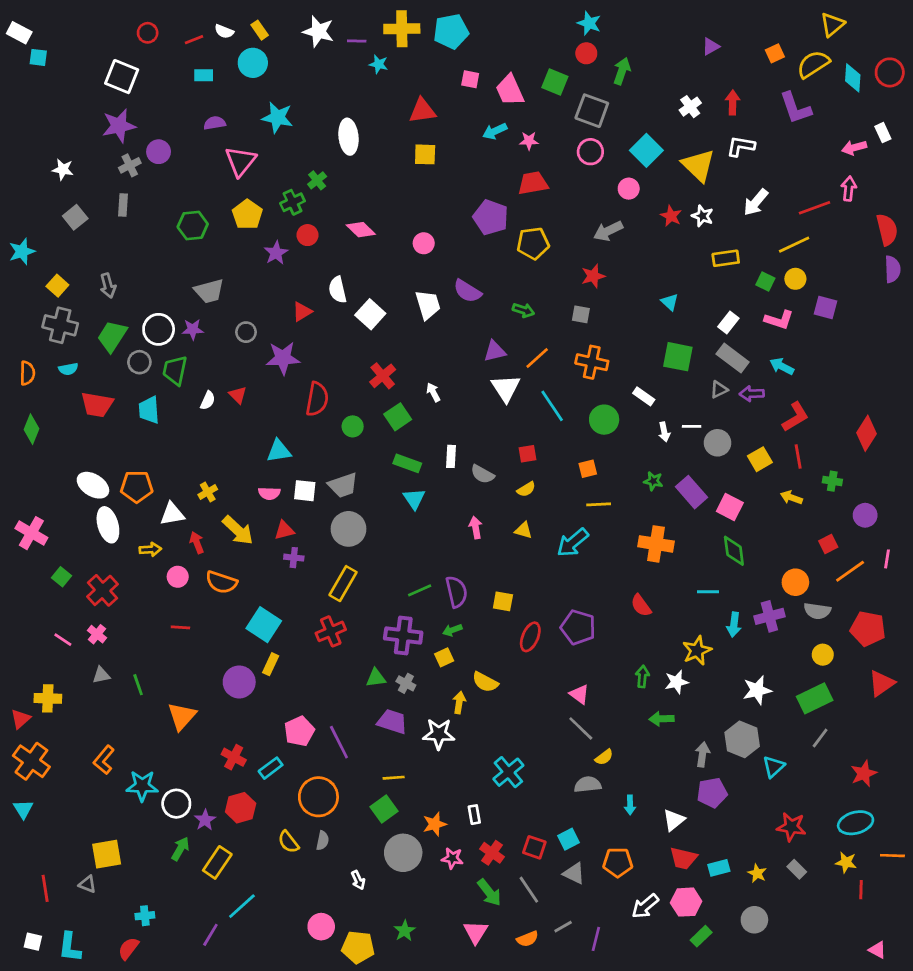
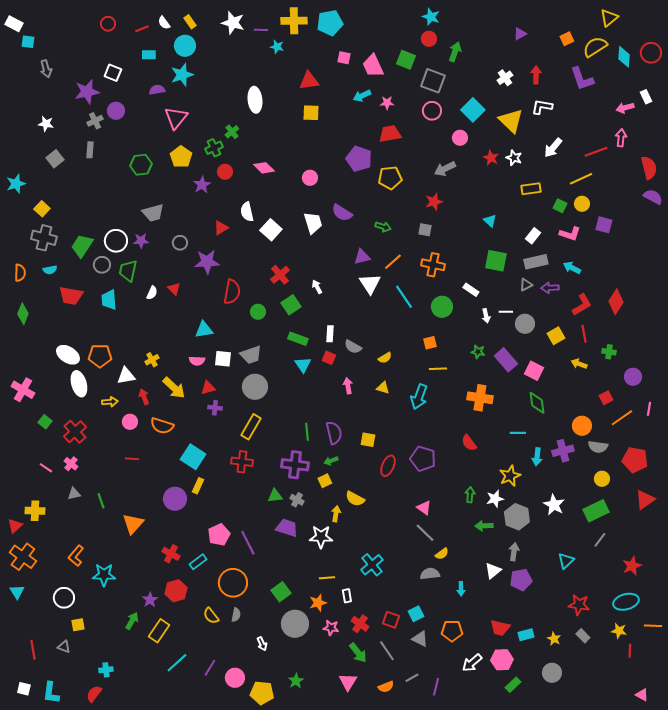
white semicircle: (224, 31) -> (164, 23), turned 32
white square: (122, 77) -> (113, 73), moved, size x0.7
cyan star: (277, 118) -> (182, 75), moved, turned -30
purple semicircle: (892, 269) -> (653, 197), turned -60
gray arrow: (108, 286) -> (46, 69), moved
gray rectangle: (733, 358) -> (536, 262), turned -50
red diamond: (866, 433) -> (616, 302), moved
red square: (528, 454) -> (329, 358), moved, turned 32
cyan arrow: (573, 543) -> (419, 397), turned -30
green line: (420, 590) -> (307, 432), turned -72
red cross: (331, 631) -> (242, 462), turned 30
white star: (757, 690) -> (554, 505), turned -30
gray hexagon: (742, 739) -> (517, 517), moved
yellow line: (394, 778) -> (327, 578), moved
white circle: (176, 804) -> (64, 598), moved
white triangle: (674, 820) -> (493, 571), moved
yellow square: (107, 854) -> (78, 625), size x0.6
purple line: (210, 935) -> (210, 668), moved

